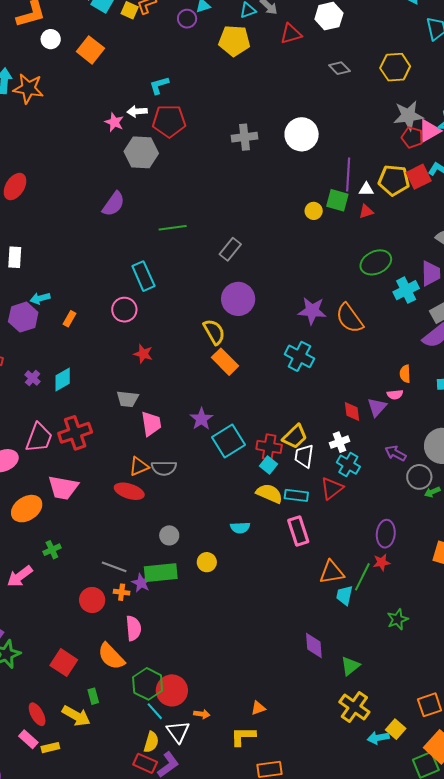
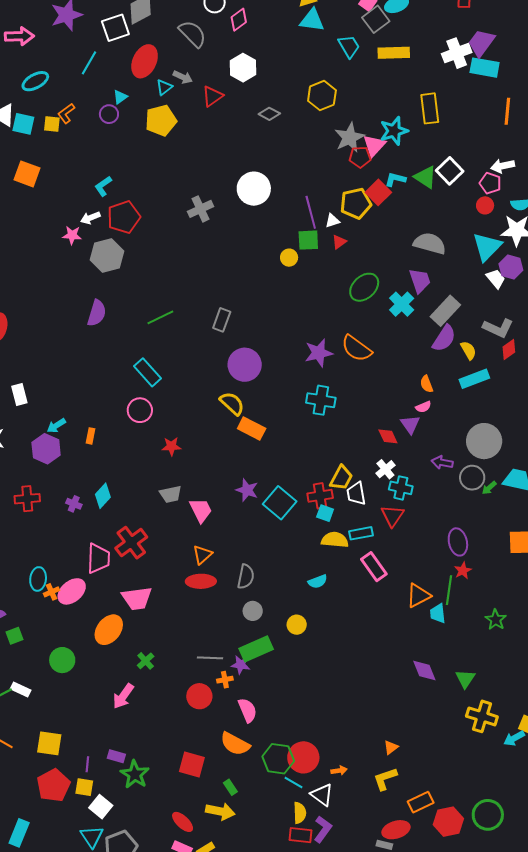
gray semicircle: (164, 468) -> (246, 577), moved, turned -60

